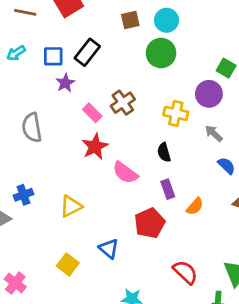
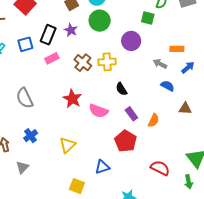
purple star: (65, 83) -> (71, 30), moved
purple circle: (209, 94) -> (131, 41), moved
pink rectangle: (92, 113) -> (52, 58), moved, turned -56
yellow cross: (176, 113) -> (107, 62), moved
gray arrow: (214, 133) -> (160, 64), moved
blue cross: (23, 195) -> (31, 136), moved
blue triangle: (109, 249) -> (102, 167), turned -42

